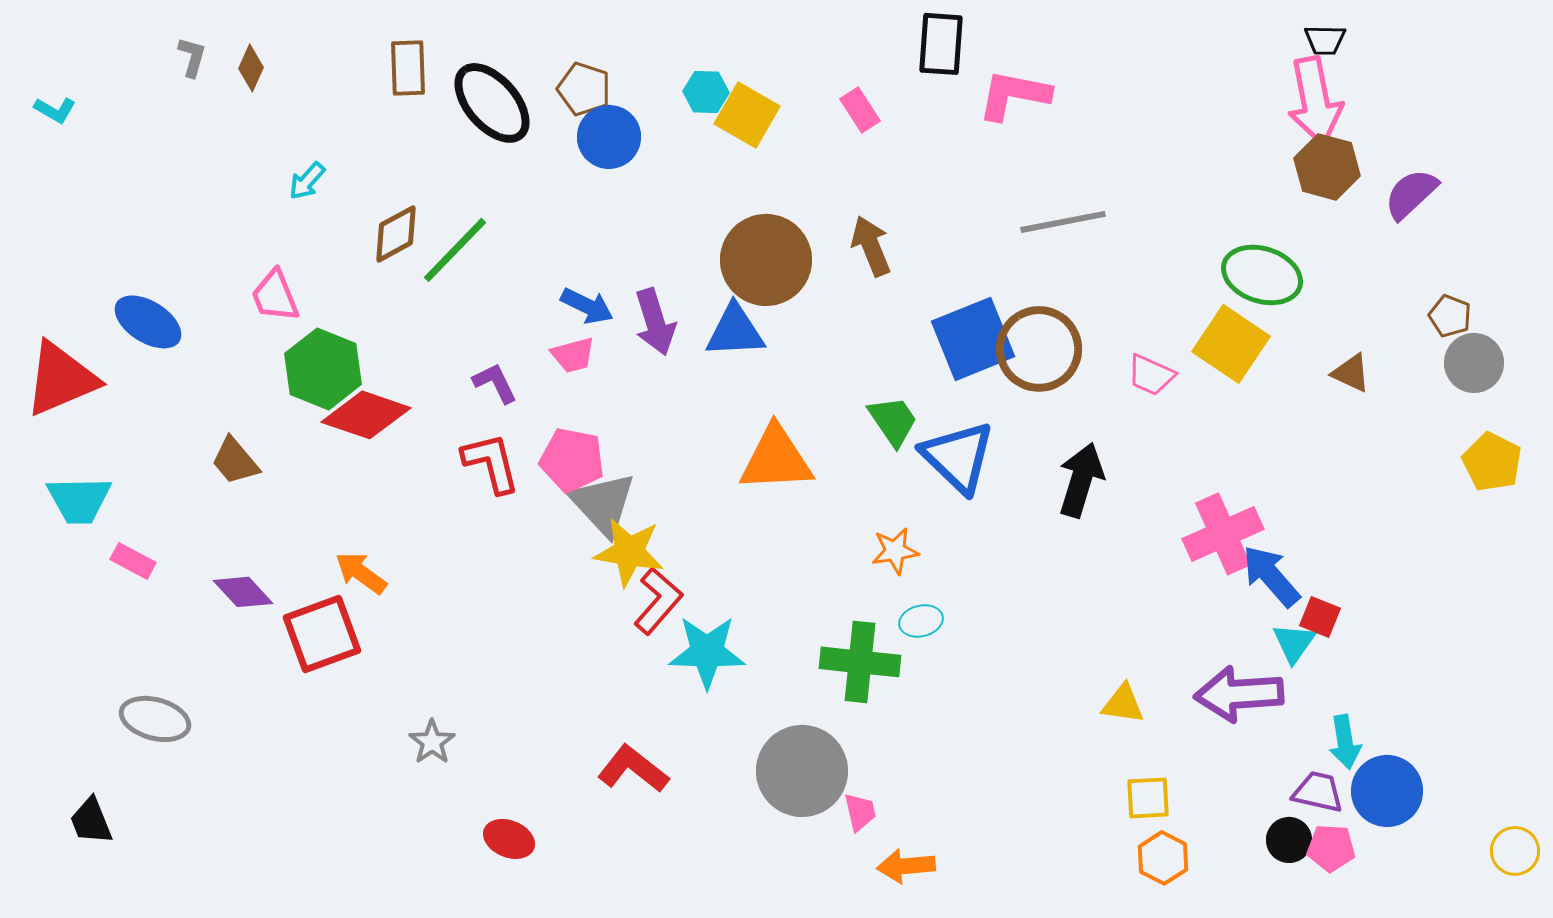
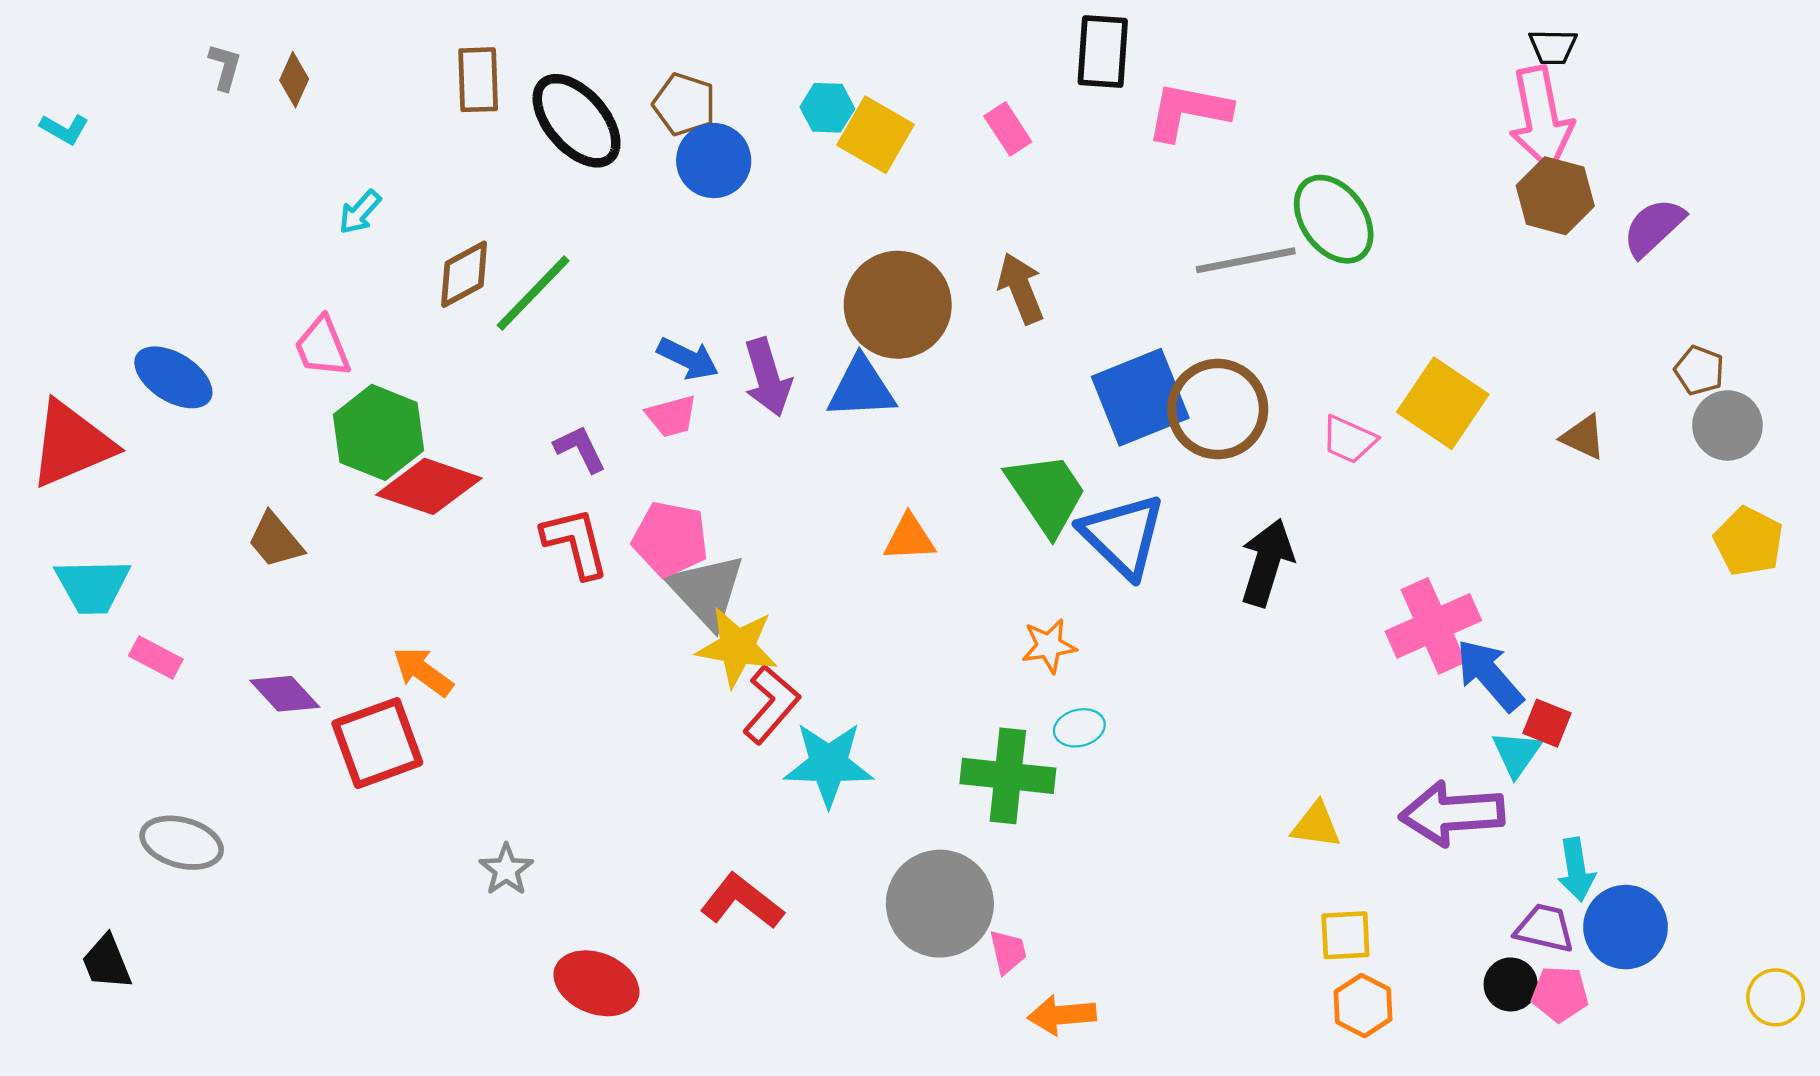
green ellipse: (1262, 275) -> (1334, 219), moved, turned 36
green trapezoid: (893, 421) -> (1047, 493), size x1.4
orange triangle: (776, 459) -> (909, 538), size x0.6
red ellipse: (509, 839) -> (596, 983), size x1.4

